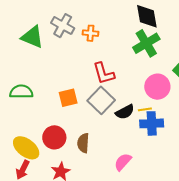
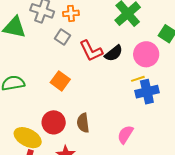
orange square: (68, 98) -> (60, 81), turned -30
gray square: (101, 100) -> (62, 37), moved, size x0.6
black semicircle: (125, 112) -> (114, 53), moved

